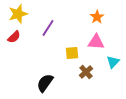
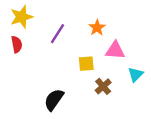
orange star: (97, 17) -> (97, 28), moved
red semicircle: (14, 37) -> (17, 44), turned -56

